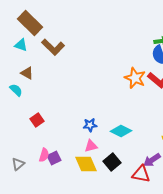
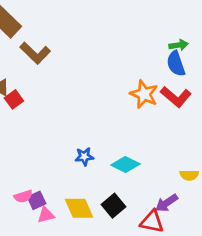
red square: (37, 120) -> (14, 99), moved
pink triangle: (91, 146) -> (46, 215), moved
pink semicircle: (44, 155) -> (23, 196), turned 56

